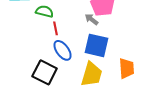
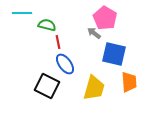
blue square: (97, 45) -> (114, 54), moved

